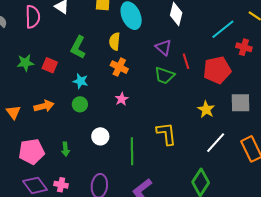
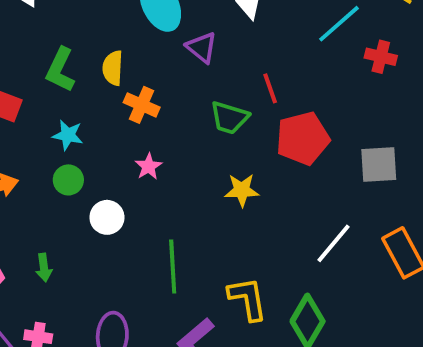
yellow semicircle: (115, 41) -> (113, 68), moved
purple triangle: (163, 47) -> (202, 47), moved
red pentagon: (217, 70) -> (303, 138), moved
yellow star: (206, 109) -> (242, 190), moved, turned -30
yellow L-shape: (166, 134) -> (248, 299), moved
white circle: (100, 136) -> (107, 217), moved

